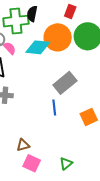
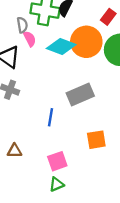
blue line: (54, 108) -> (50, 117), moved
pink square: (32, 163) -> (57, 161), moved, turned 30

